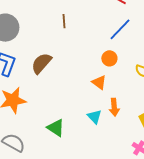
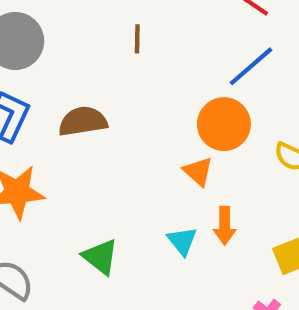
orange circle: (109, 58) -> (224, 124), size x1.6
brown semicircle: (41, 63) -> (83, 121), turned 35

